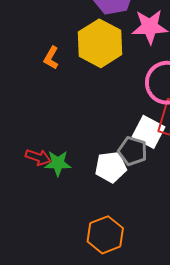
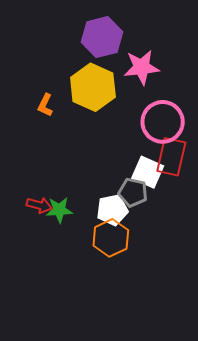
orange hexagon: (105, 235) -> (111, 238), moved

